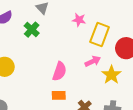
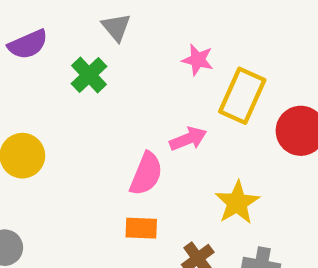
pink arrow: (93, 61) -> (188, 139), moved
yellow star: (111, 75) -> (237, 203), moved

